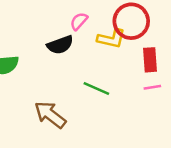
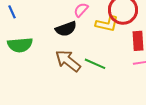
brown arrow: (50, 115) -> (68, 61), moved

